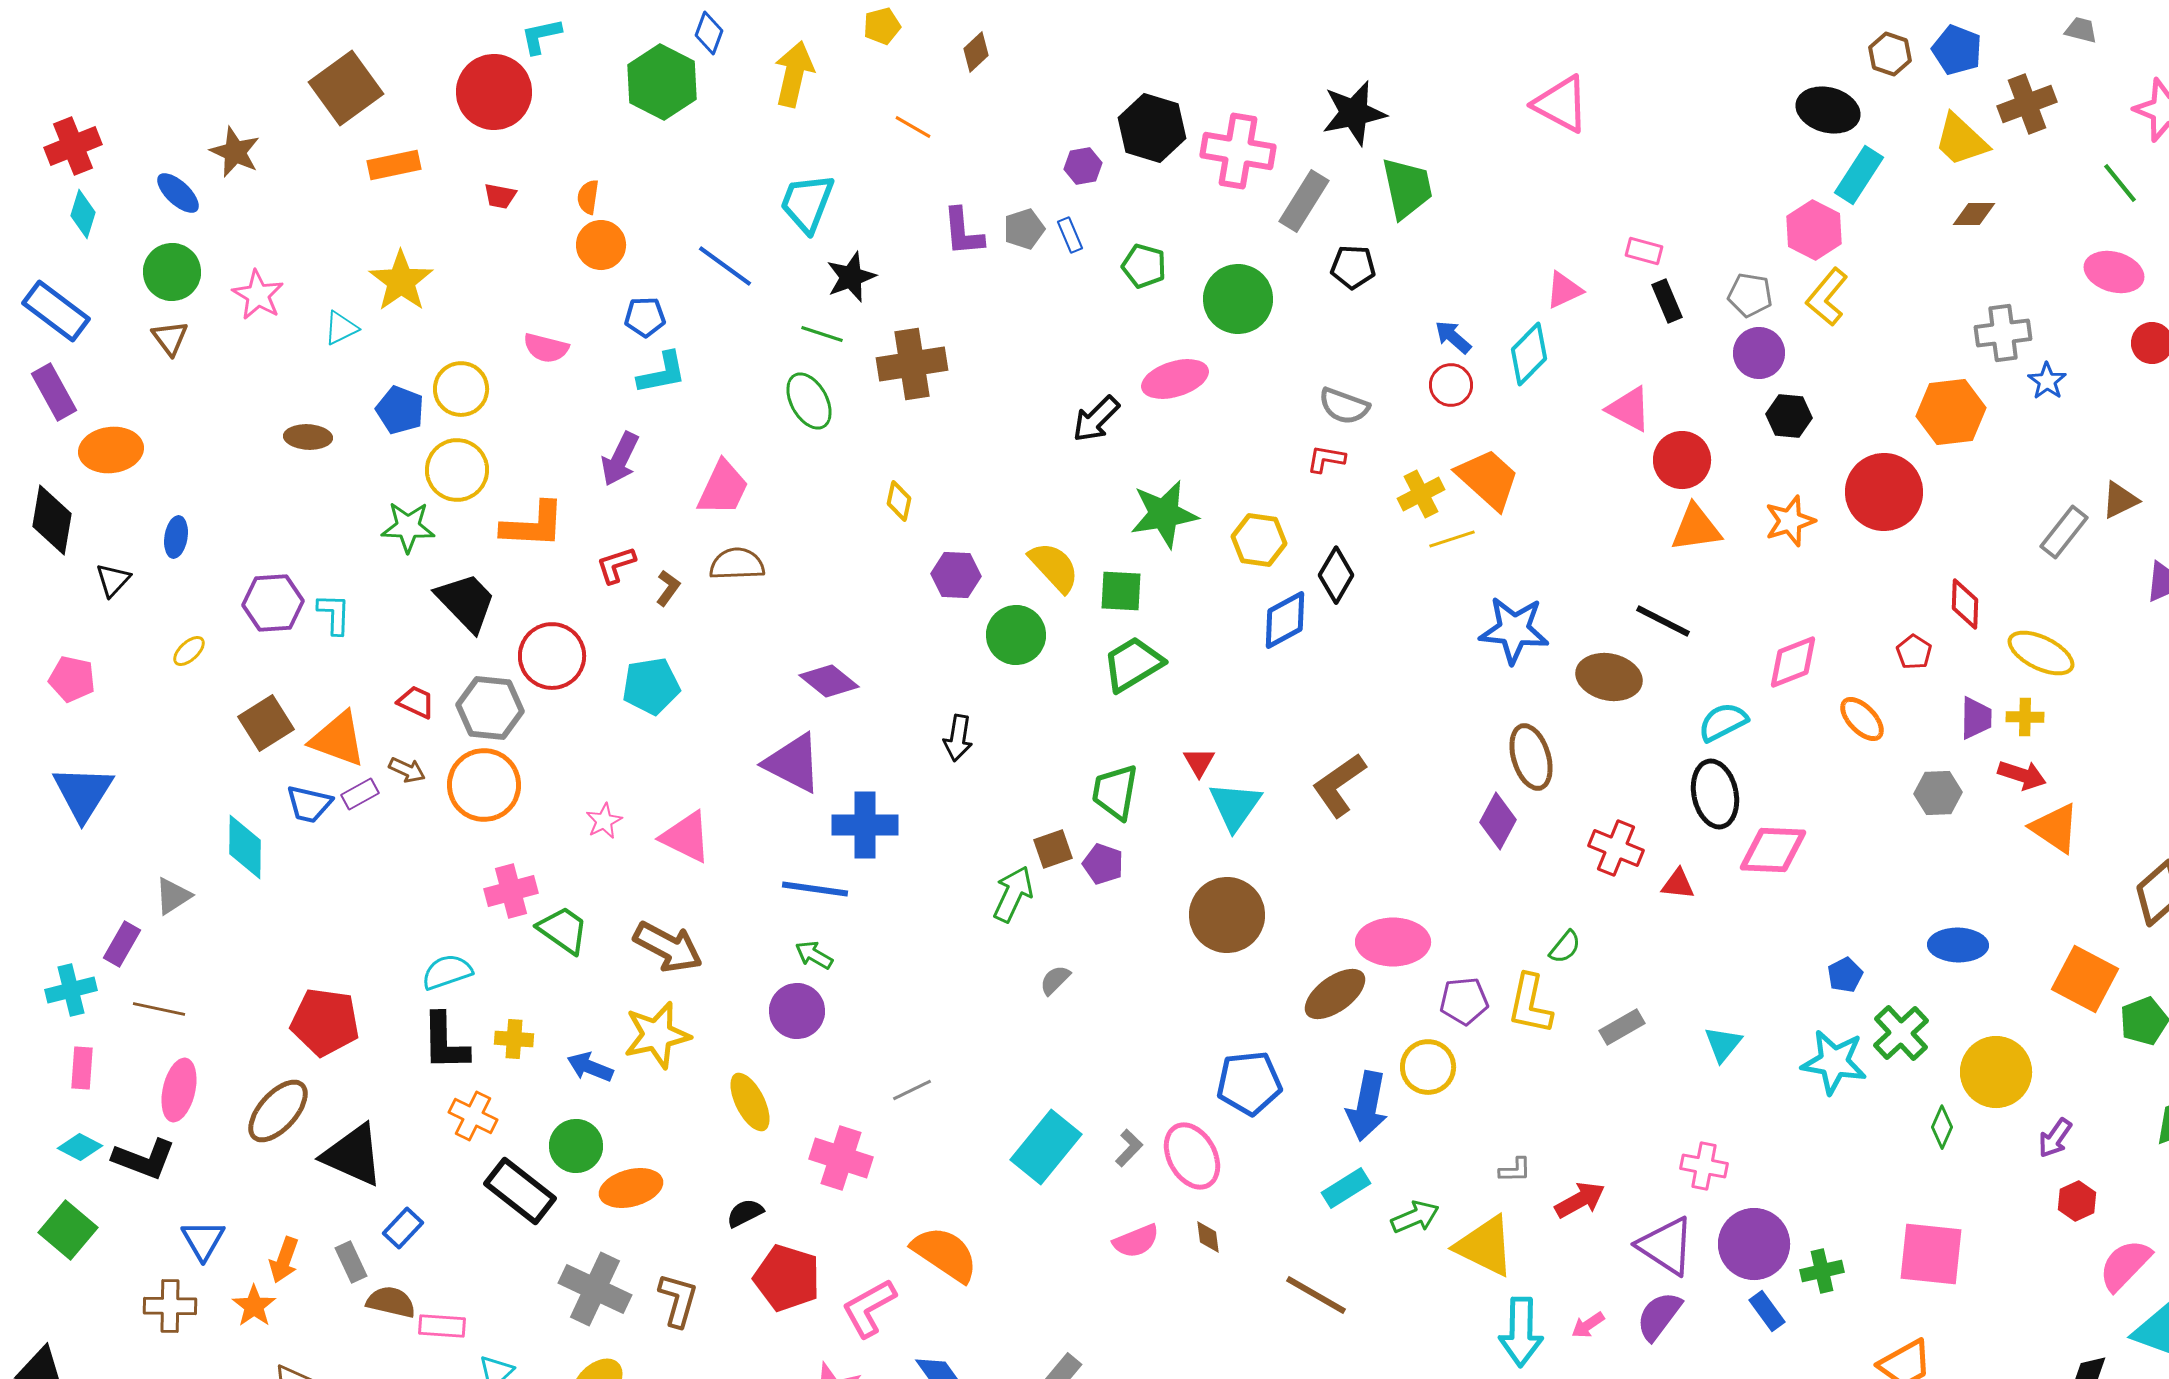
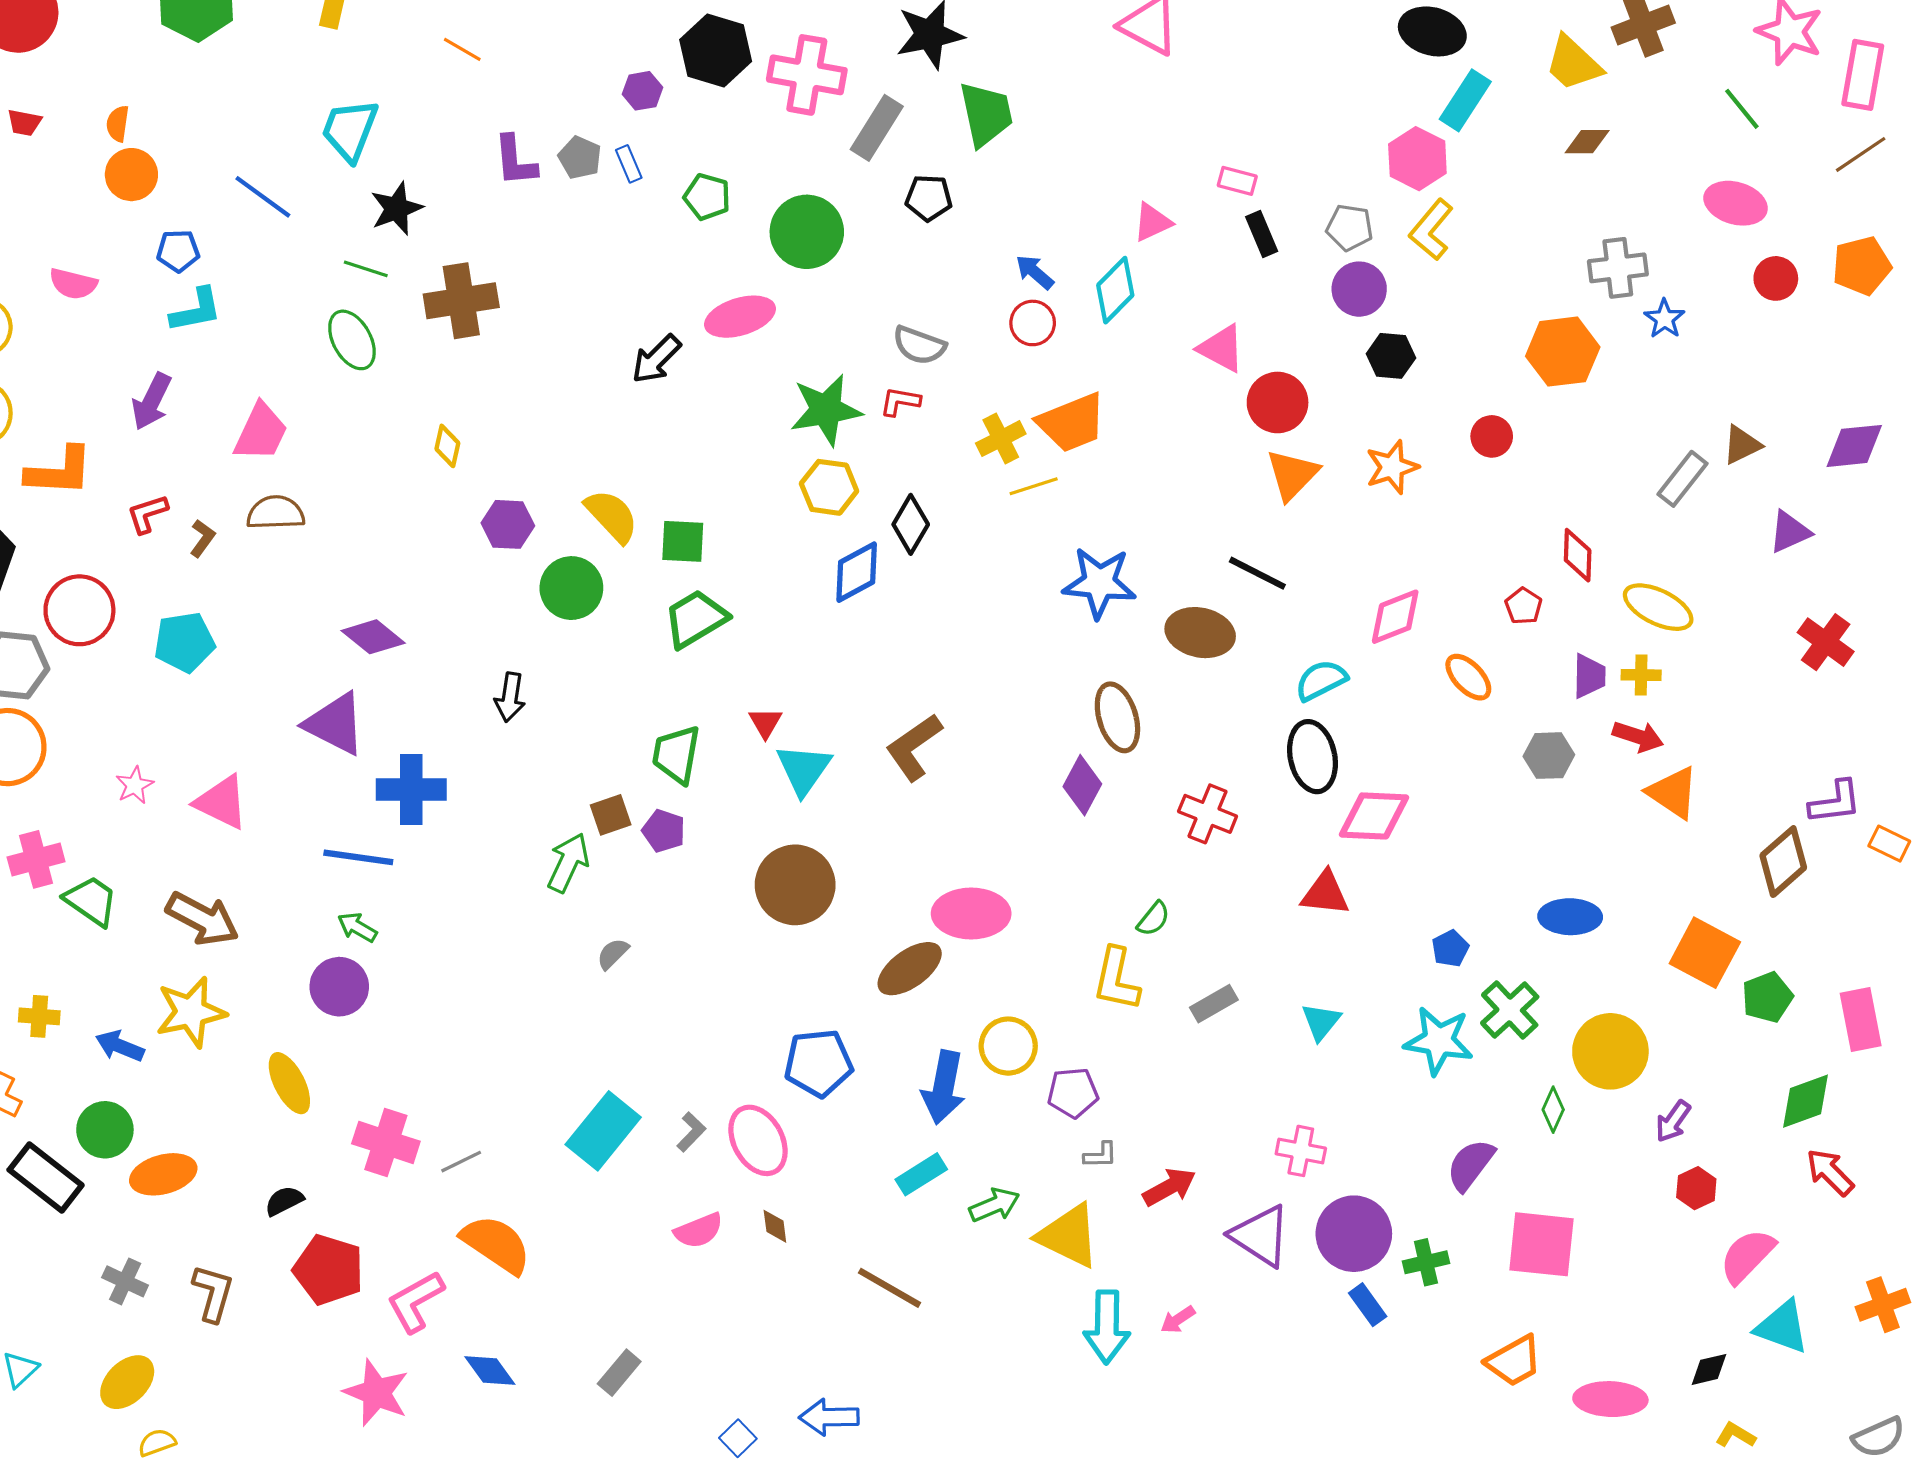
gray pentagon: (1024, 229) -> (580, 158), turned -30
orange trapezoid: (1488, 479) -> (1072, 423), turned 116
red circle: (1884, 492) -> (1492, 436), size x0.5
green star: (1164, 514) -> (826, 410), moved
orange triangle: (1696, 528) -> (1292, 475), turned -38
red triangle: (1678, 884) -> (1325, 893), moved, size x1.4
purple pentagon: (1464, 1001) -> (1073, 1093), moved
gray line: (912, 1090) -> (461, 1162), moved
gray cross: (595, 1289) -> (125, 1281), size x0.6
purple semicircle: (1659, 1316) -> (1470, 1165), moved

